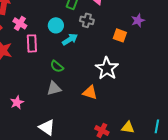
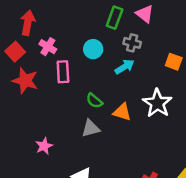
cyan arrow: (70, 39) -> (125, 67), moved
orange triangle: (90, 92) -> (122, 112), moved

